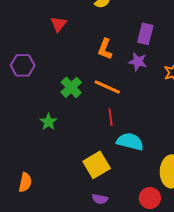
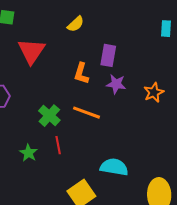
red triangle: (59, 24) -> (31, 51), size x1.6
purple rectangle: (145, 34) -> (108, 55), moved
red line: (111, 117) -> (58, 145), moved

